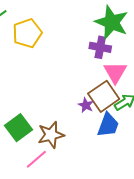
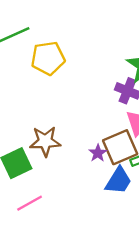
brown star: (51, 135) -> (45, 141), moved

